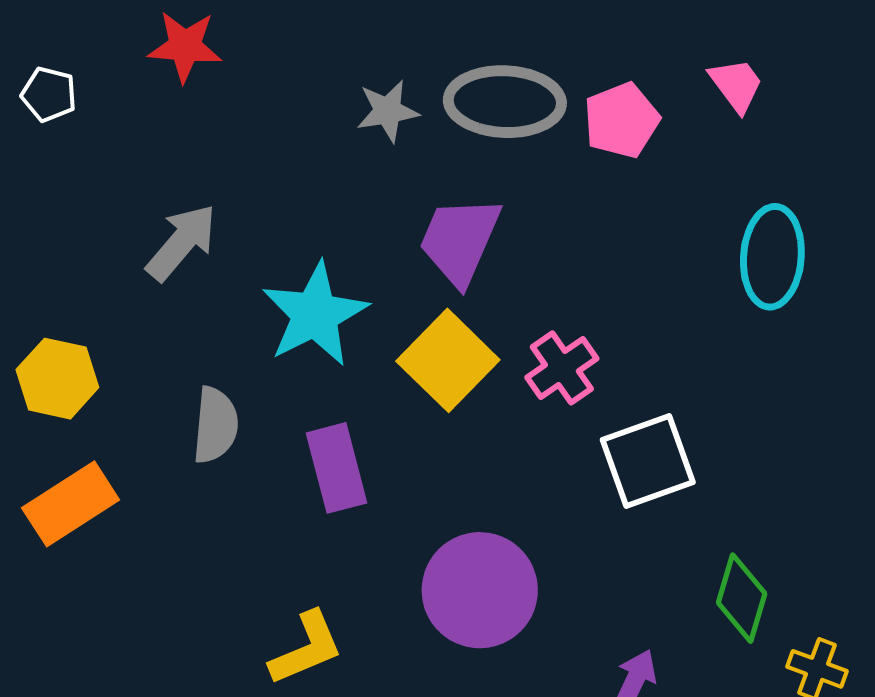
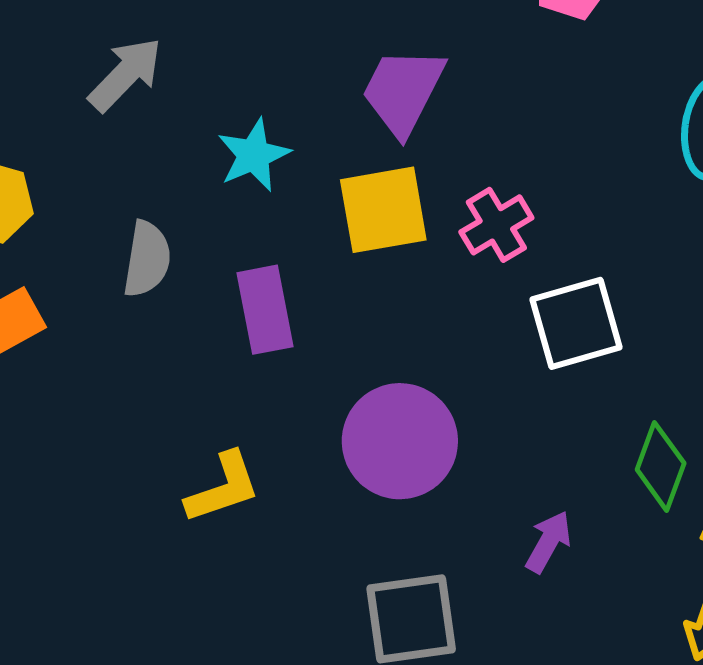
cyan star: (315, 314) -> (254, 155), size x0.7
yellow square: (448, 360) -> (383, 210), turned 32

